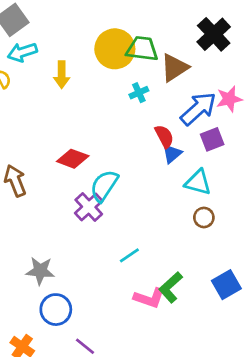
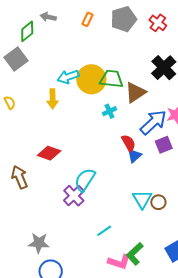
cyan arrow: (22, 52) -> (68, 77), moved
red diamond: (73, 159) -> (49, 153), moved
cyan triangle: (198, 182) -> (142, 199), moved, turned 45

